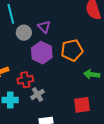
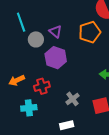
orange pentagon: (72, 50) -> (90, 32), moved
gray cross: (38, 94) -> (72, 99), moved

